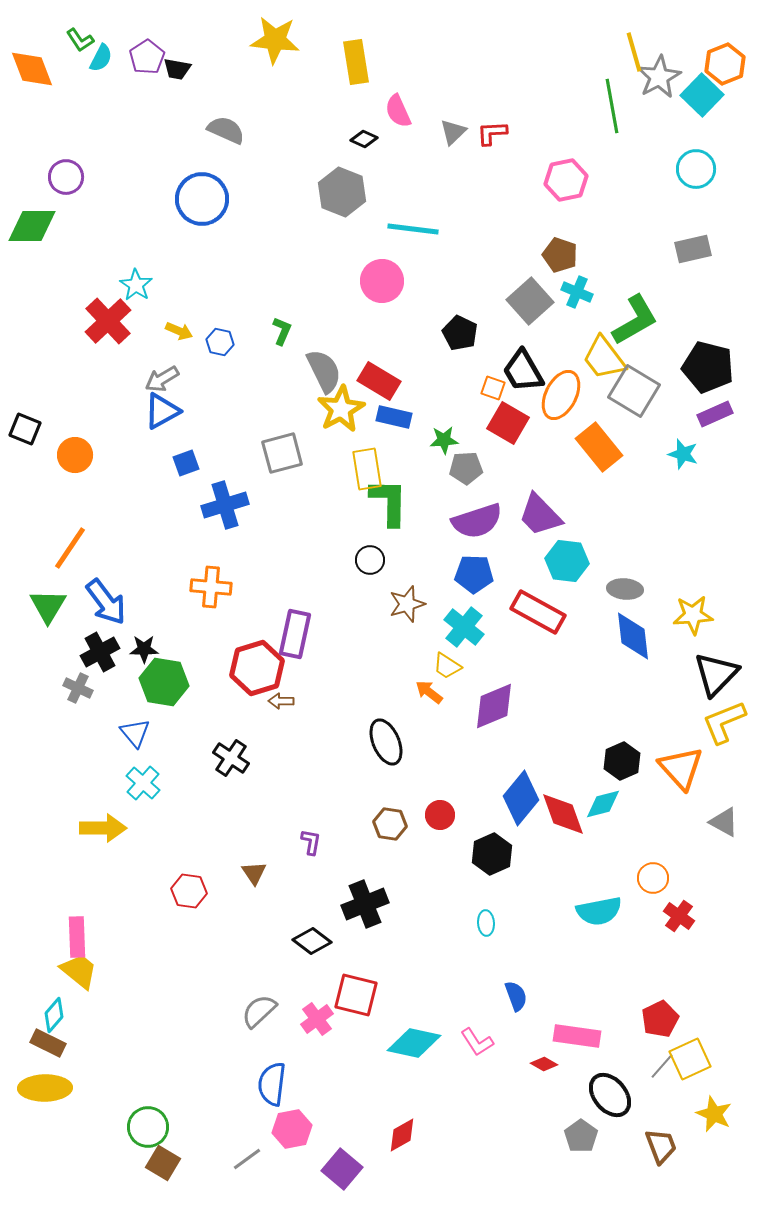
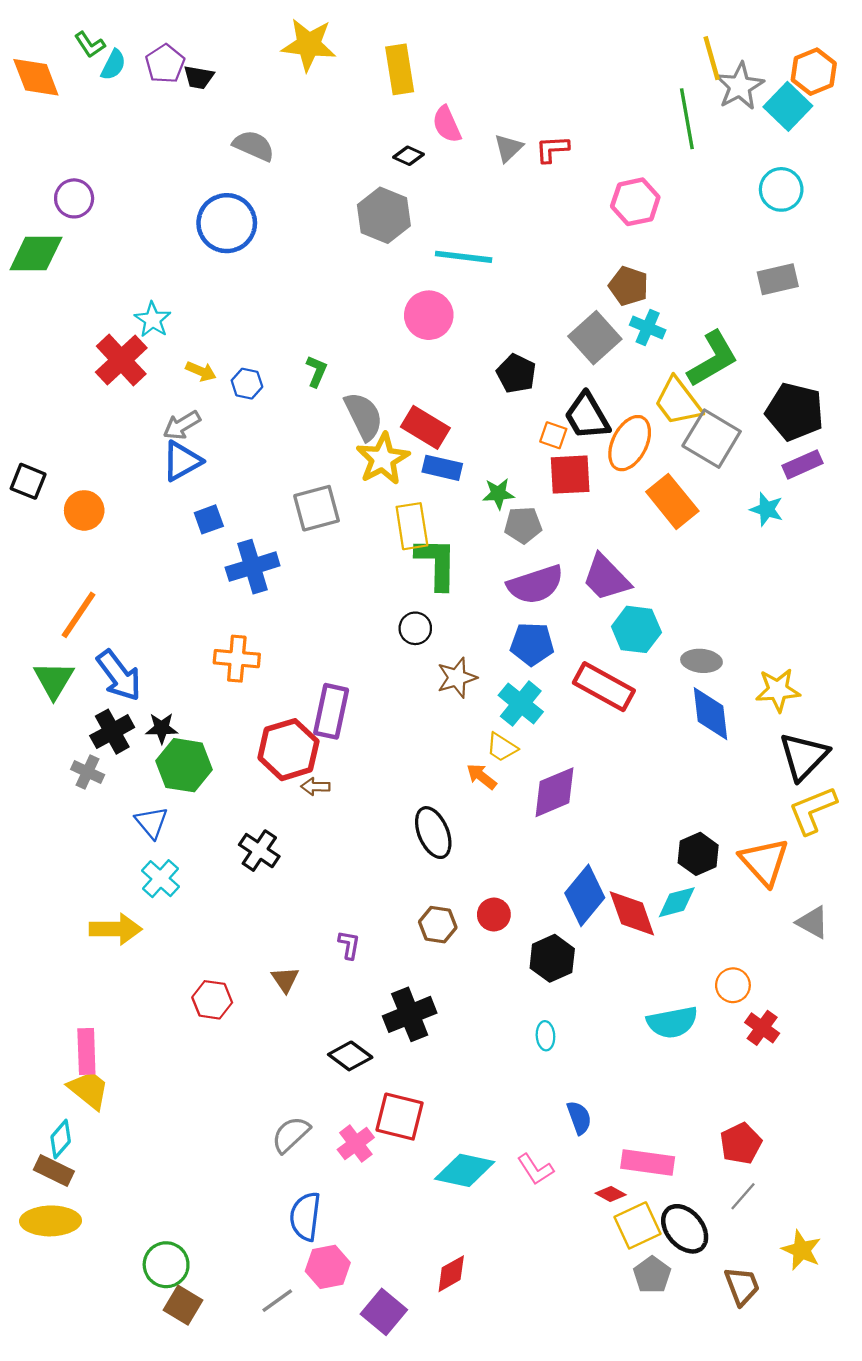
red square: (508, 423) -> (570, 475), turned -33
yellow square: (690, 1059) -> (638, 1225), moved

